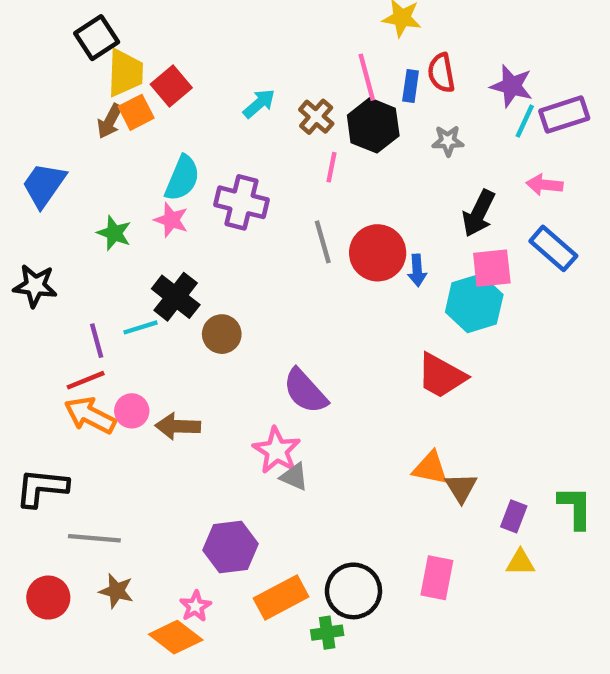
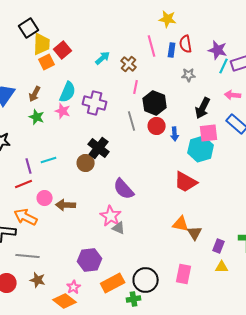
brown arrow: (110, 121) -> (35, 94), moved
black hexagon: (373, 125) -> (155, 103), moved
red circle: (378, 253) -> (157, 126), size x0.7
black cross: (176, 297) -> (99, 148), moved
orange arrow: (90, 415) -> (26, 217), moved

